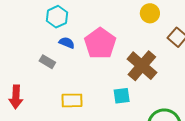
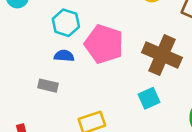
cyan hexagon: (57, 17) -> (66, 23), moved

